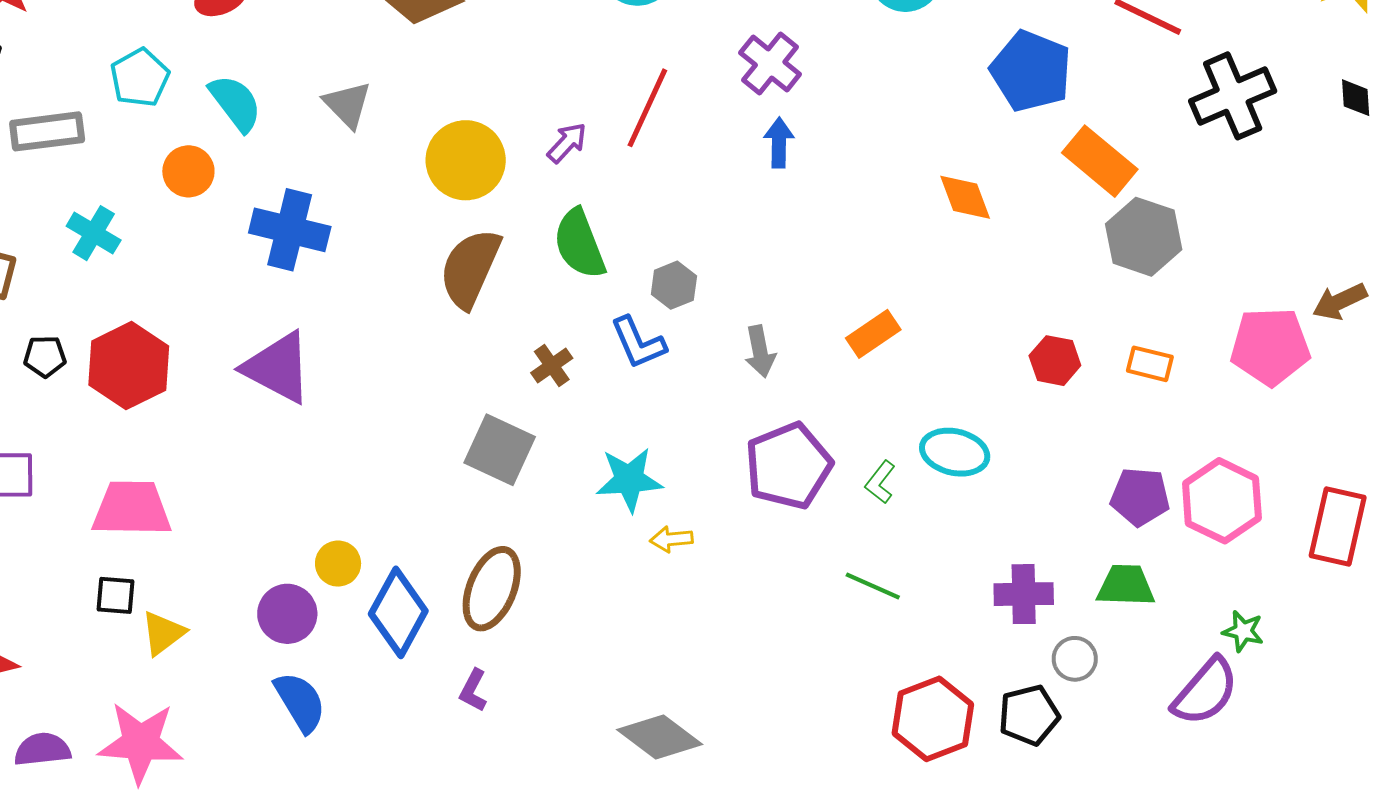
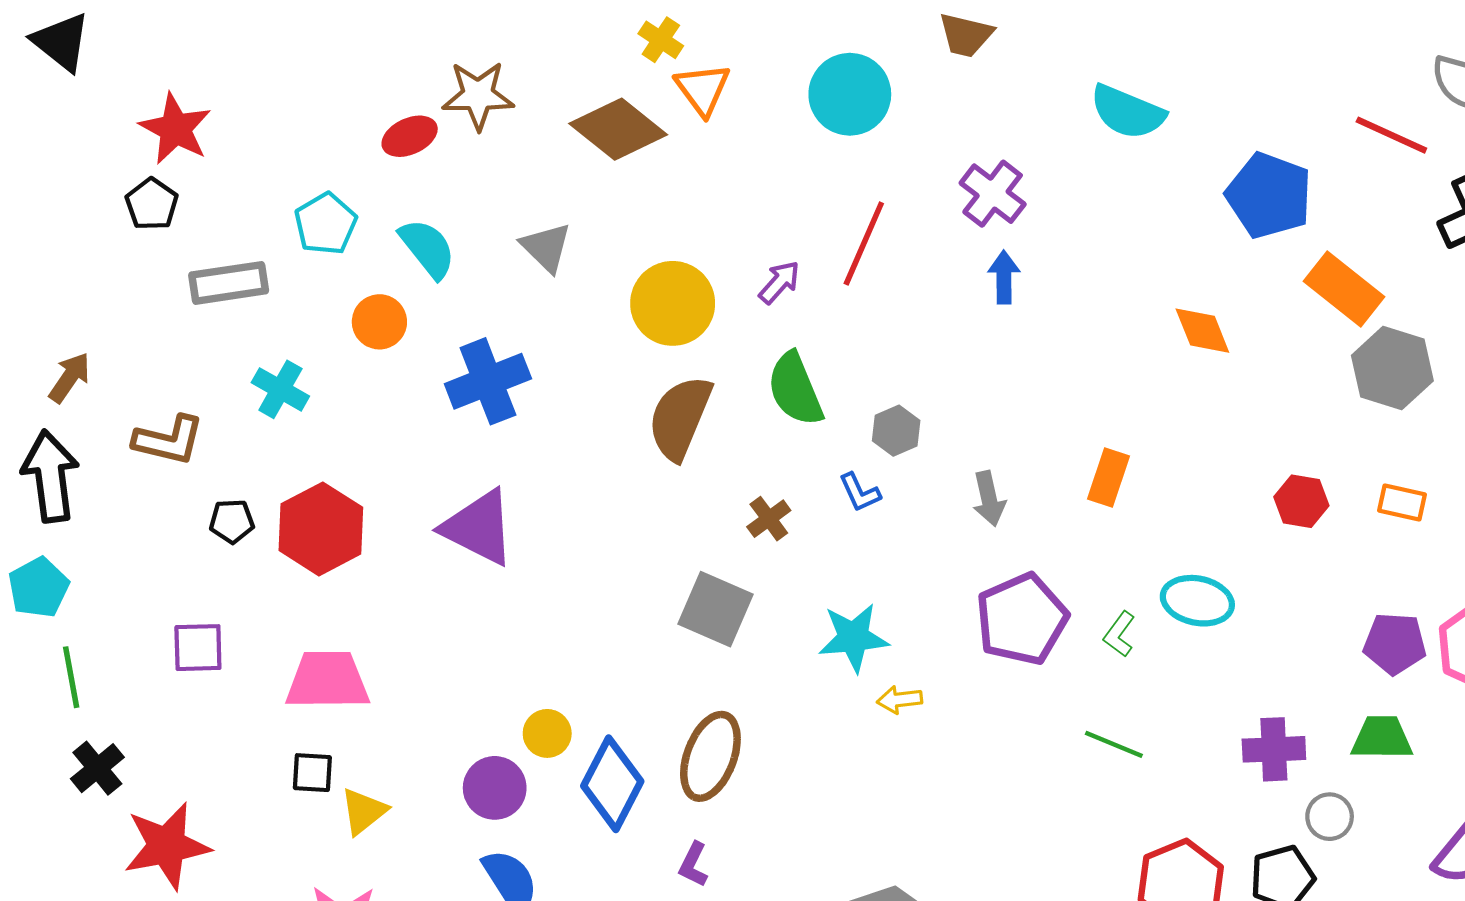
blue cross: (290, 230) -> (488, 381), turned -34
orange rectangle: (873, 334) -> (1108, 478), turned -36
blue L-shape: (638, 343) -> (860, 492), size x0.7

